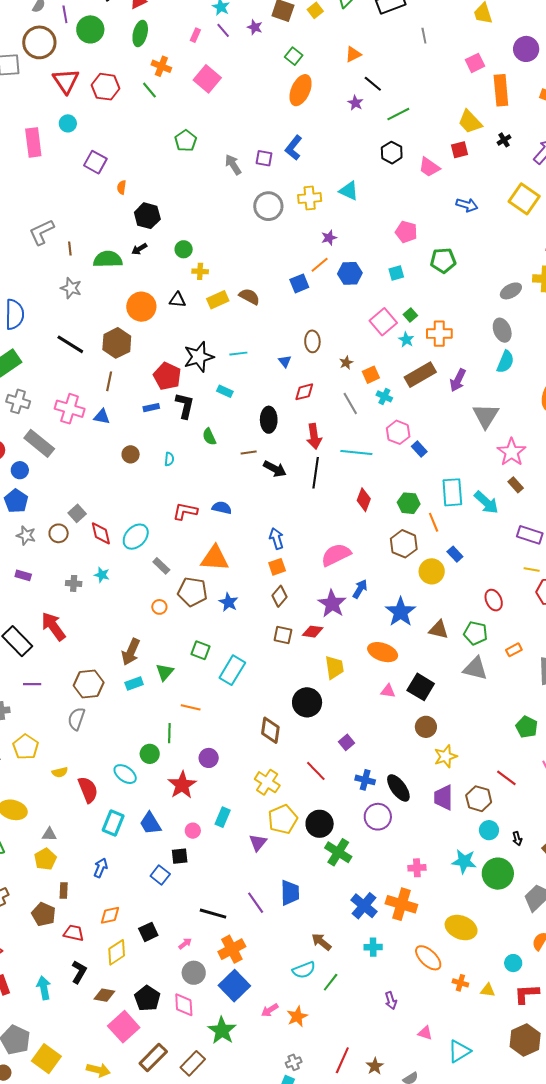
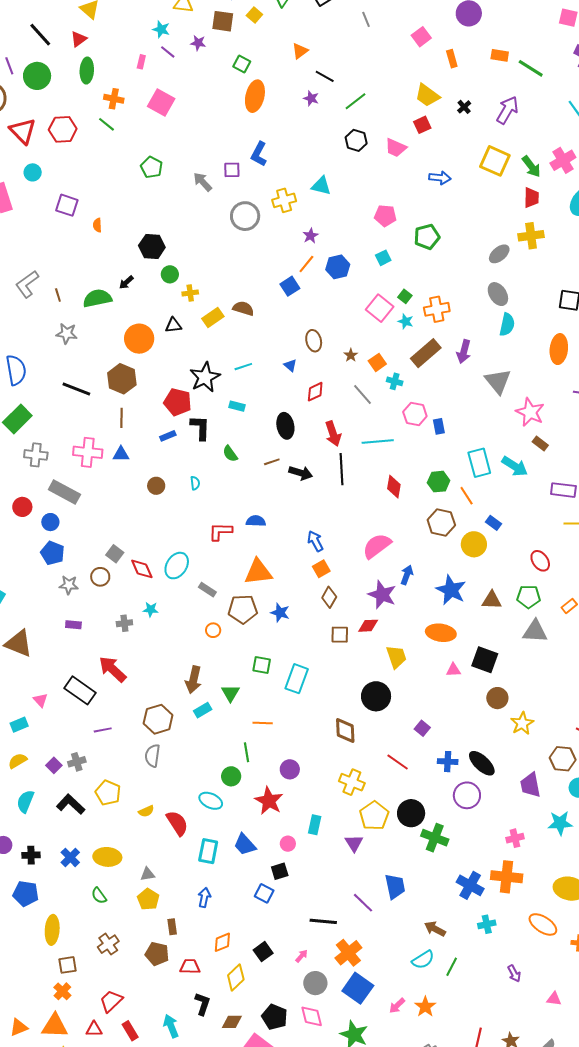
orange rectangle: (501, 90) -> (452, 59), size x0.6
black hexagon: (147, 216) -> (152, 246), moved
blue rectangle: (419, 449) -> (439, 426), turned 42
purple trapezoid: (444, 797) -> (530, 785), moved

